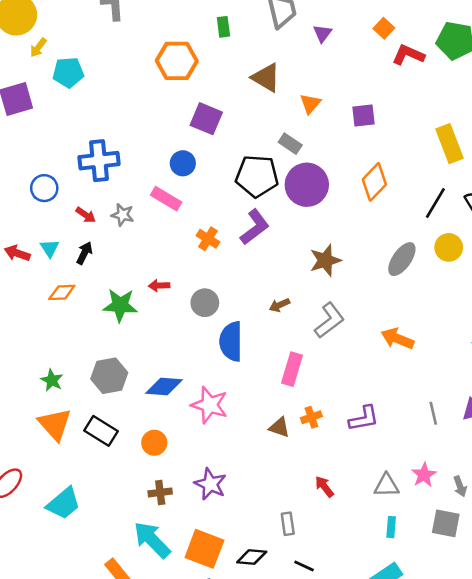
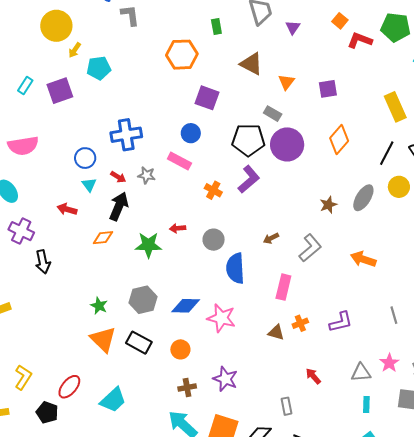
cyan triangle: (50, 248) -> (89, 185), moved
black arrow: (84, 253) -> (119, 206), size x1.6
brown star: (325, 260) -> (328, 205), moved, size x0.7

